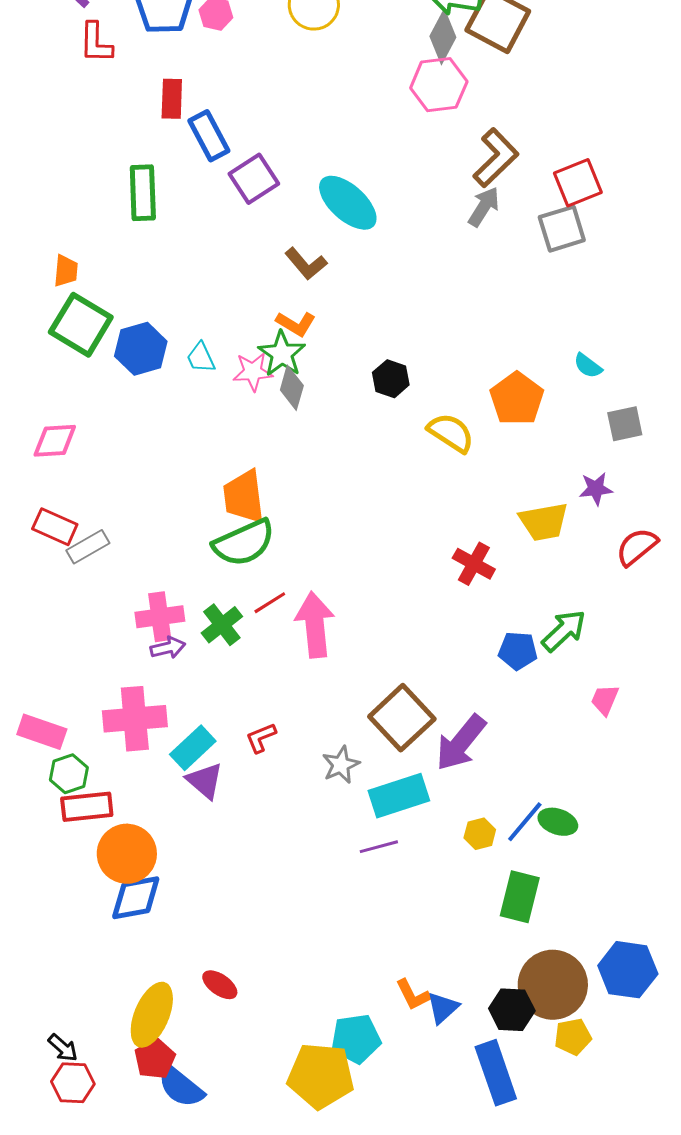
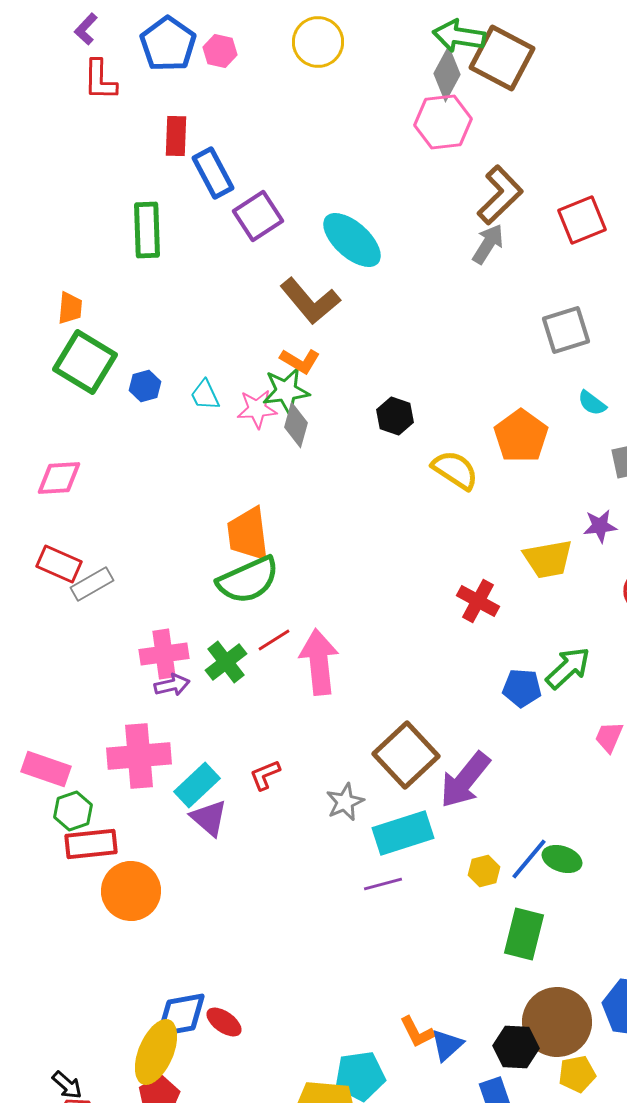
gray square: (562, 229) -> (566, 330), moved
brown L-shape: (306, 264) -> (310, 301), size x1.4
blue hexagon: (141, 349) -> (145, 386), size x0.6
green star: (282, 354) -> (286, 391), turned 30
blue diamond: (136, 898) -> (181, 1015), moved

